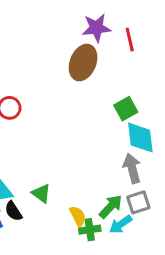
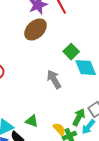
brown ellipse: (83, 63) -> (36, 29), turned 40
gray arrow: (132, 168) -> (54, 79), moved

